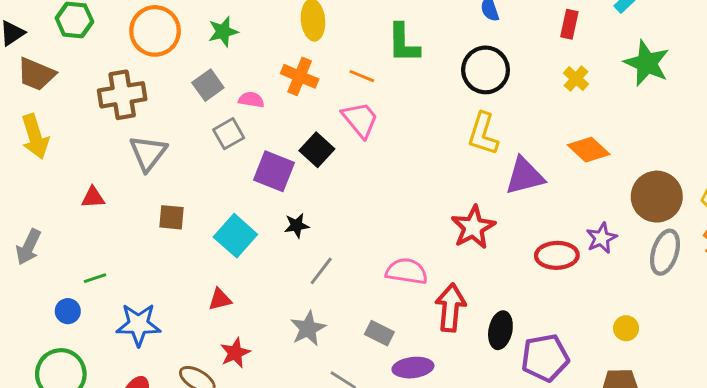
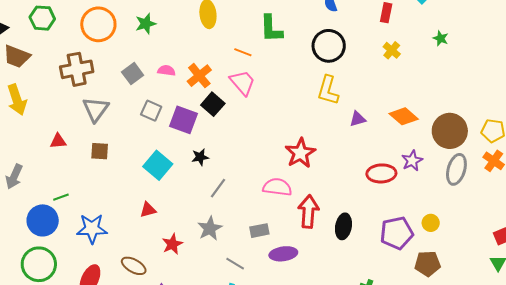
green star: (647, 63) -> (441, 38), size x0.5
orange cross: (300, 76) -> (199, 76), moved, turned 30
gray square: (208, 85) -> (133, 74), moved
gray square: (229, 134) -> (151, 111), moved, turned -35
orange diamond: (589, 150) -> (404, 116), moved
purple triangle: (525, 176) -> (358, 119), size x0.6
brown square: (172, 217) -> (100, 151), moved
red star: (473, 227) -> (300, 153), moved
blue circle: (68, 311) -> (43, 220), size x1.8
gray rectangle: (379, 333) -> (259, 231), turned -36
red star: (235, 353) -> (172, 244), moved
purple pentagon: (545, 358) -> (397, 233), moved

